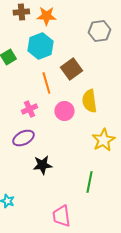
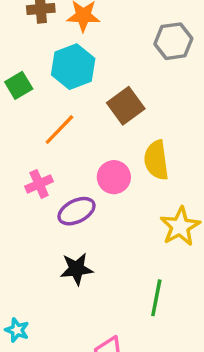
orange line: (46, 83) -> (59, 130), moved, turned 60
pink cross: (29, 109) -> (39, 184), moved
purple ellipse: (23, 138) -> (76, 211), moved

